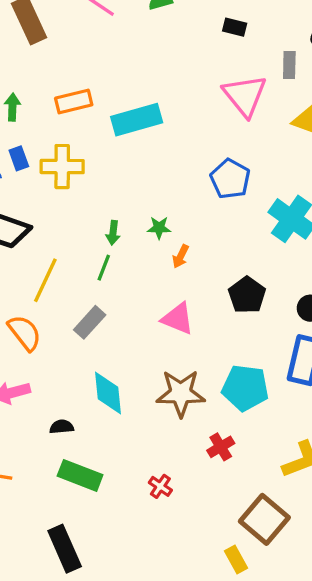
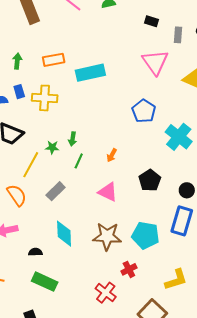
gray rectangle: (289, 65) -> (178, 35), moved
green star: (159, 228) -> (52, 147), moved
green line: (104, 268) -> (79, 161), moved
red cross: (160, 486) -> (106, 293), moved, size x1.5

